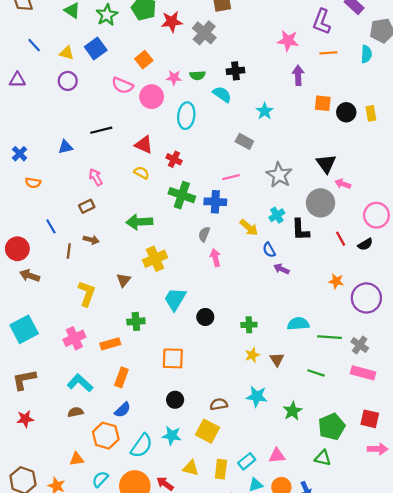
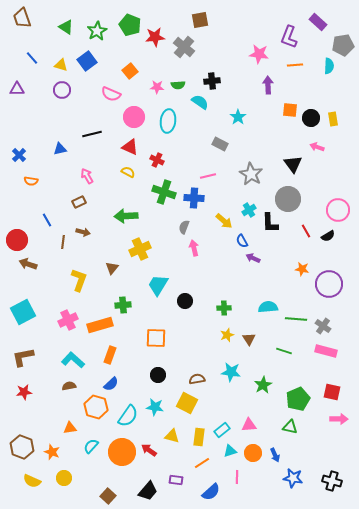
pink circle: (152, 97) -> (134, 117), moved
pink arrow: (343, 184) -> (317, 147), moved
orange rectangle: (110, 344) -> (100, 325), size x1.4

